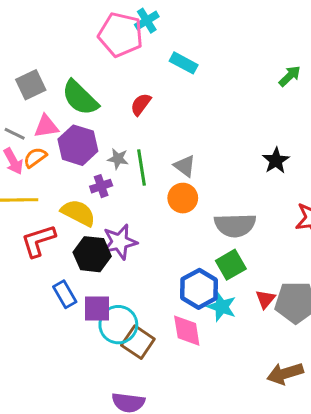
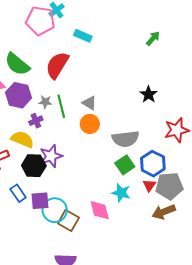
red semicircle: (141, 104) -> (57, 65), size x1.8
blue hexagon: (199, 289) -> (153, 164), moved
brown arrow: (285, 373) -> (164, 212), moved

